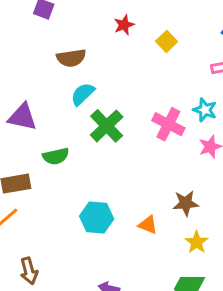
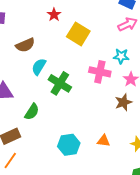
yellow square: (167, 41) -> (78, 34), moved, size x1.6
green semicircle: (56, 156) -> (32, 112), turned -30
brown star: (186, 203) -> (123, 102), moved

